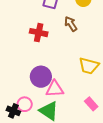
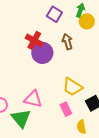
purple circle: (41, 77) -> (42, 53), moved
pink rectangle: (91, 104) -> (66, 109), moved

